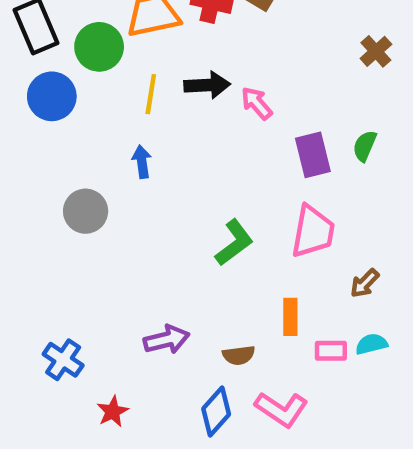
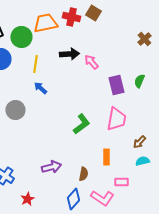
yellow line: (151, 94) -> (35, 64), moved
blue arrow: (142, 162) -> (40, 88), turned -40
cyan semicircle: (371, 344) -> (142, 161), moved
pink rectangle: (331, 351) -> (121, 182), moved
brown semicircle: (239, 355) -> (83, 174), turned -72

